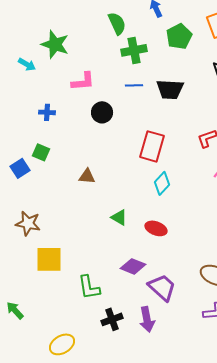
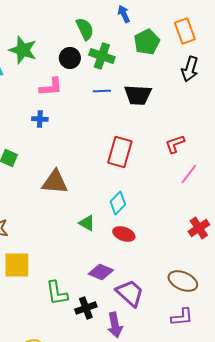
green cross: (134, 50) -> (102, 56), turned 30
blue cross: (47, 112) -> (40, 119), moved
black circle: (102, 112) -> (70, 58), moved
brown triangle: (87, 176) -> (55, 182), size x1.6
cyan diamond: (162, 183) -> (118, 203), moved
black cross: (112, 319) -> (86, 308), moved

